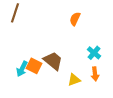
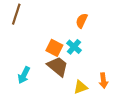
cyan cross: (94, 53) -> (74, 47), moved
orange square: (34, 66) -> (54, 48), moved

